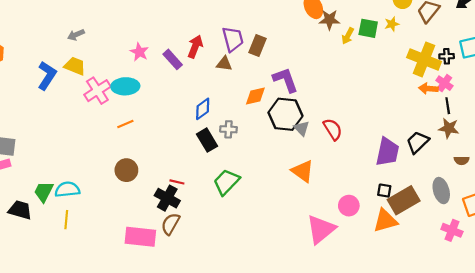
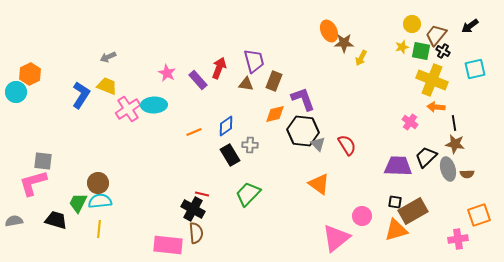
green square: (368, 28) -> (421, 51), moved
brown rectangle: (257, 45) -> (274, 81), moved
black cross: (447, 56) -> (443, 51), moved, turned 32
pink cross: (444, 83) -> (410, 122), moved
orange line: (125, 124) -> (194, 132), moved
purple trapezoid: (387, 152) -> (398, 166), turned -100
brown circle: (126, 170) -> (98, 183), moved
gray ellipse: (441, 191) -> (448, 169), moved
brown semicircle: (170, 224) -> (196, 233), turned 145
pink cross: (452, 230) -> (458, 239), turned -30

